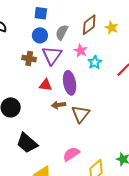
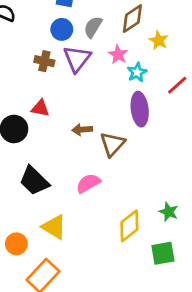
yellow star: (112, 28) -> (159, 40), moved
purple ellipse: (70, 83) -> (140, 109), moved
red triangle: (46, 85) -> (40, 108), moved
pink semicircle: (71, 154) -> (88, 183), moved

